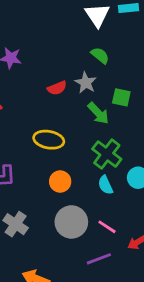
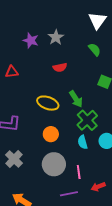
gray star: (86, 83) -> (56, 37), moved
green arrow: (98, 113) -> (76, 99), moved
pink line: (107, 227) -> (79, 172), turned 40

